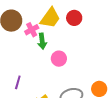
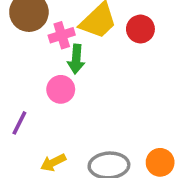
pink circle: (59, 59) -> (61, 89), moved

